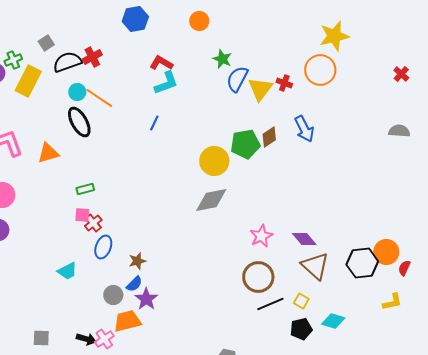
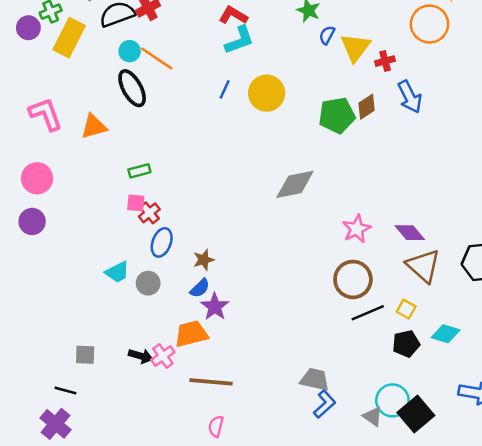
blue semicircle: (237, 79) -> (327, 35), size x0.6
red cross: (284, 83) -> (385, 61), moved, turned -35
yellow circle: (214, 161) -> (267, 93), moved
gray circle: (113, 295) -> (148, 283), moved

